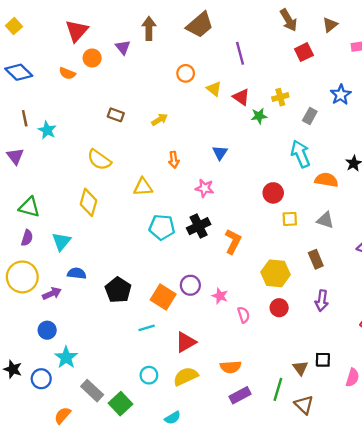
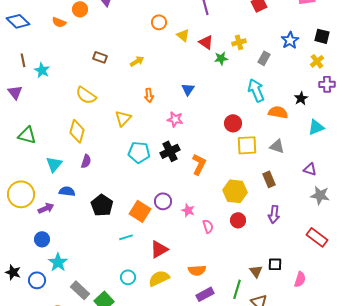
yellow triangle: (143, 187) -> (123, 118), turned -42
yellow square: (290, 219) -> (247, 145), size x1.5
purple semicircle: (27, 238) -> (86, 161), moved

